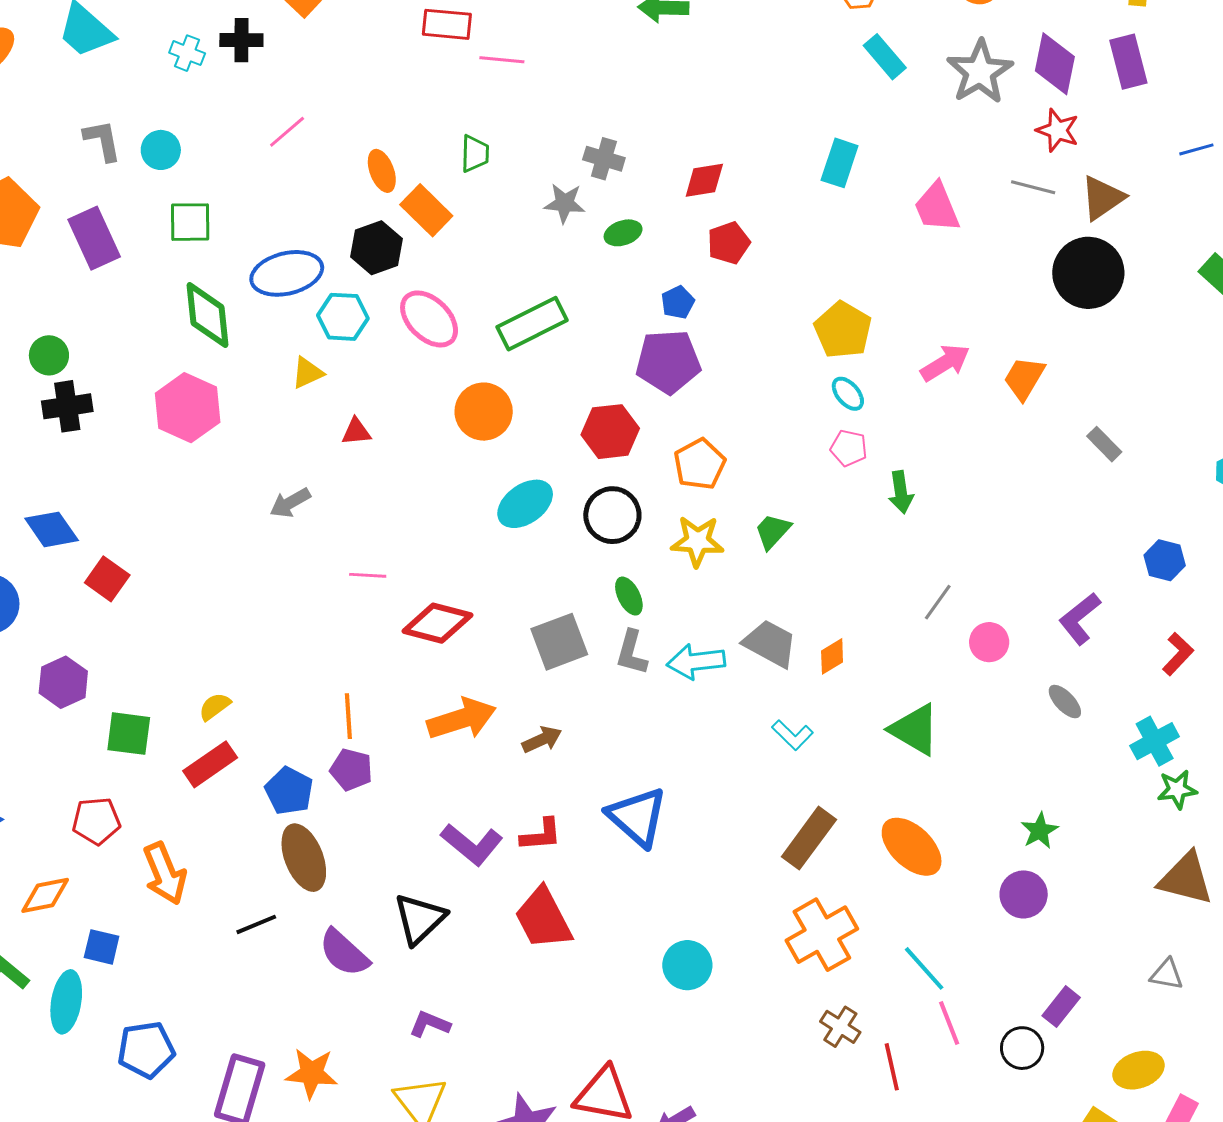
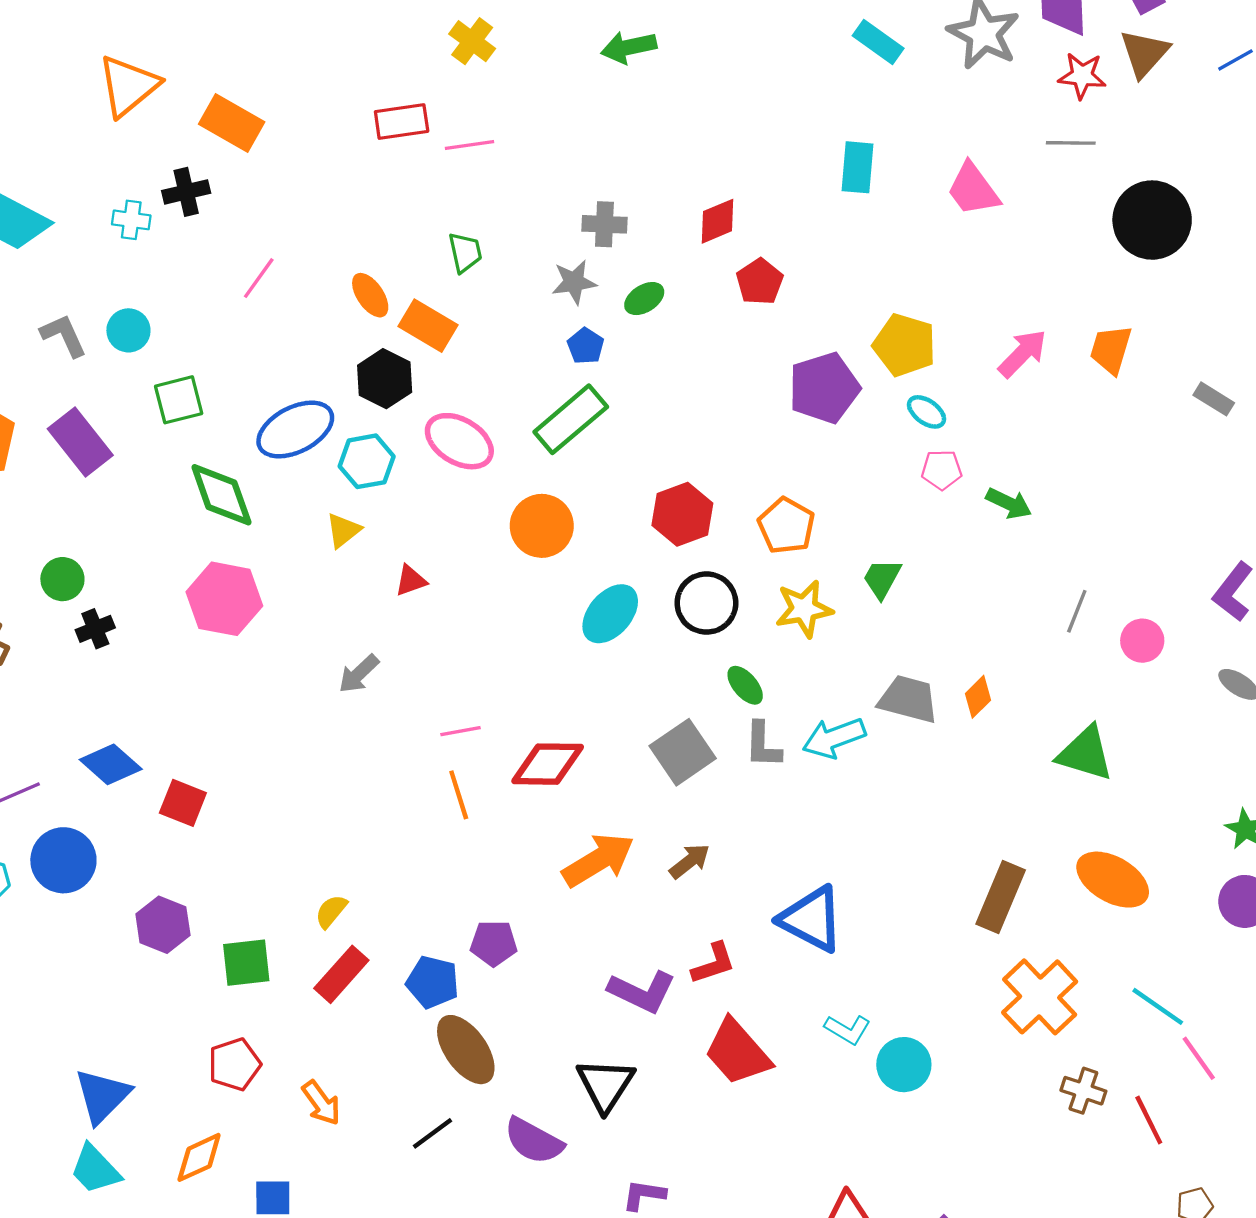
brown triangle: (1102, 198) -> (1144, 53), moved
blue pentagon: (678, 302) -> (586, 346), moved
purple pentagon: (668, 362) -> (824, 388), moved
black cross: (67, 406) -> (95, 629), size x0.7
green arrow: (901, 492) -> (1009, 503), turned -42
orange line: (348, 716) -> (459, 795), moved
cyan L-shape: (793, 735) -> (848, 1029), moved
orange arrow: (165, 874) -> (321, 1103), size x0.7

